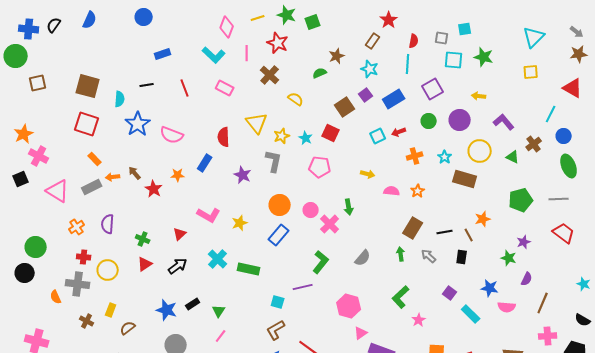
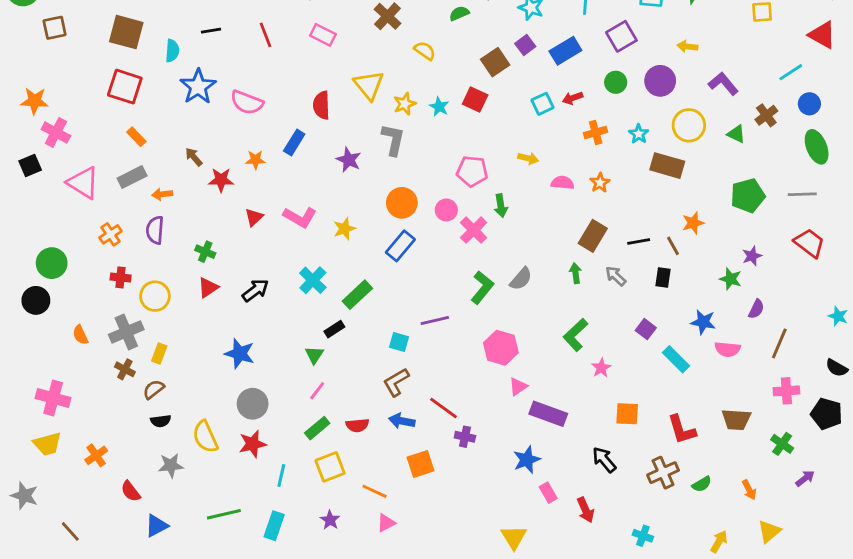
cyan line: (551, 114) -> (791, 72), turned 30
orange star: (24, 134) -> (34, 101), turned 30
pink pentagon: (320, 167) -> (472, 171), moved
orange arrow: (113, 177) -> (162, 194), moved
red star: (154, 189) -> (221, 180), turned -30
red triangle: (180, 234) -> (254, 217), moved
green L-shape: (321, 262) -> (482, 287), moved
green rectangle: (249, 269) -> (357, 295), turned -55
gray cross: (78, 284) -> (126, 332), moved, turned -30
black rectangle: (193, 304) -> (334, 329), moved
brown semicircle: (128, 328) -> (154, 389), moved

